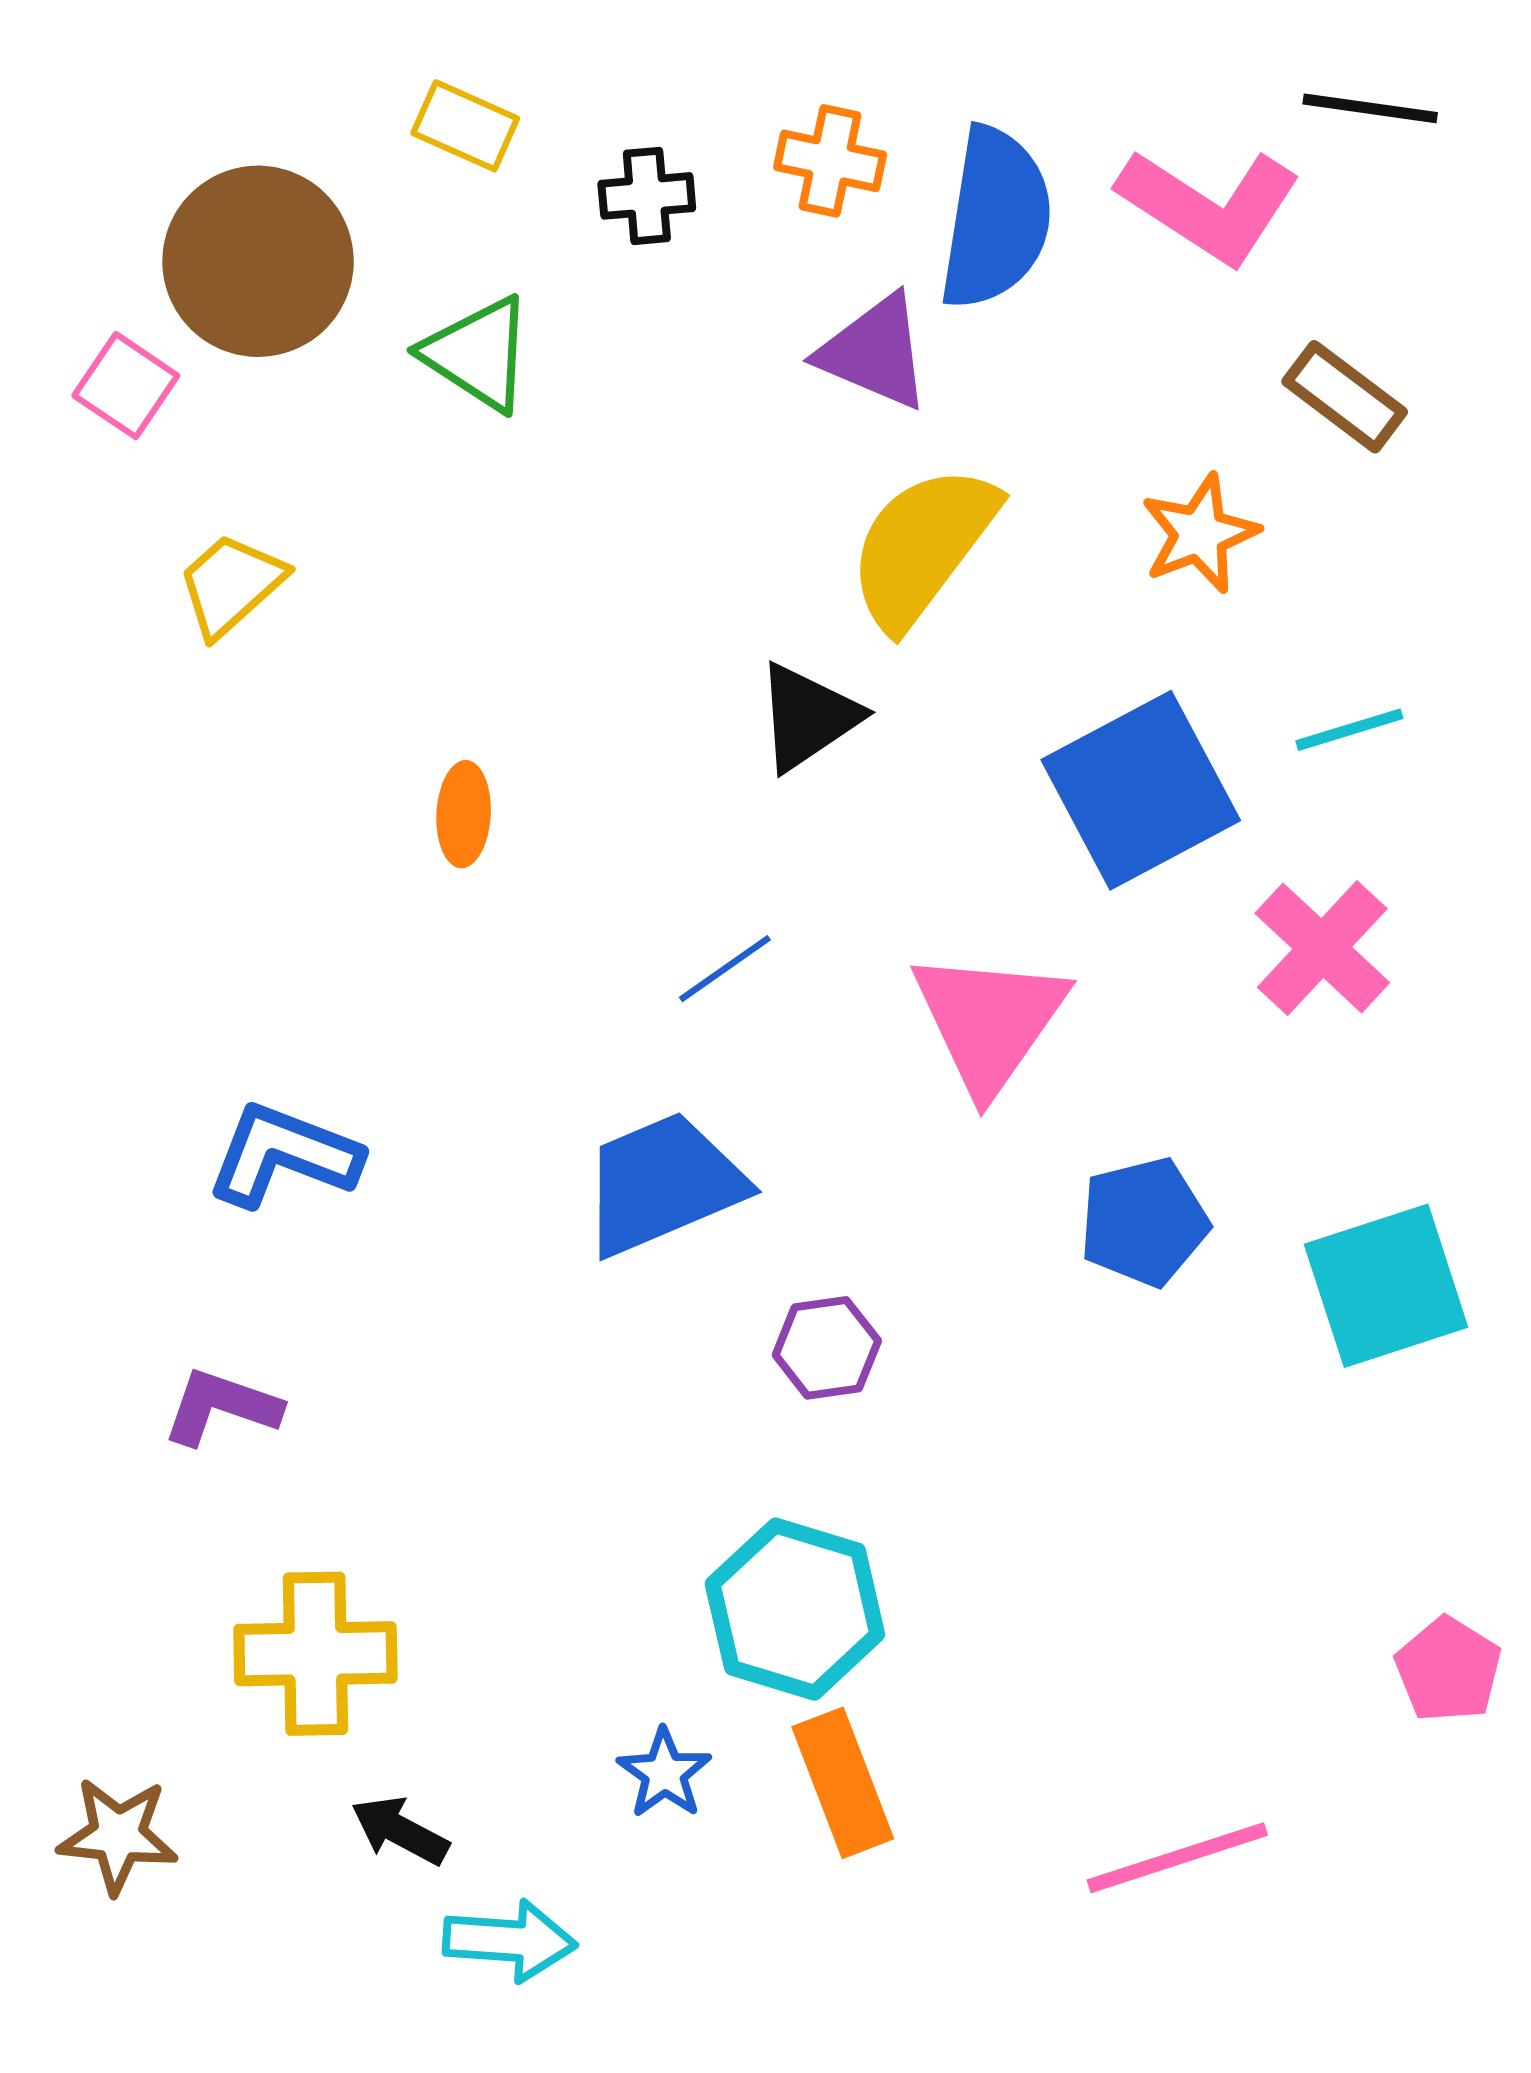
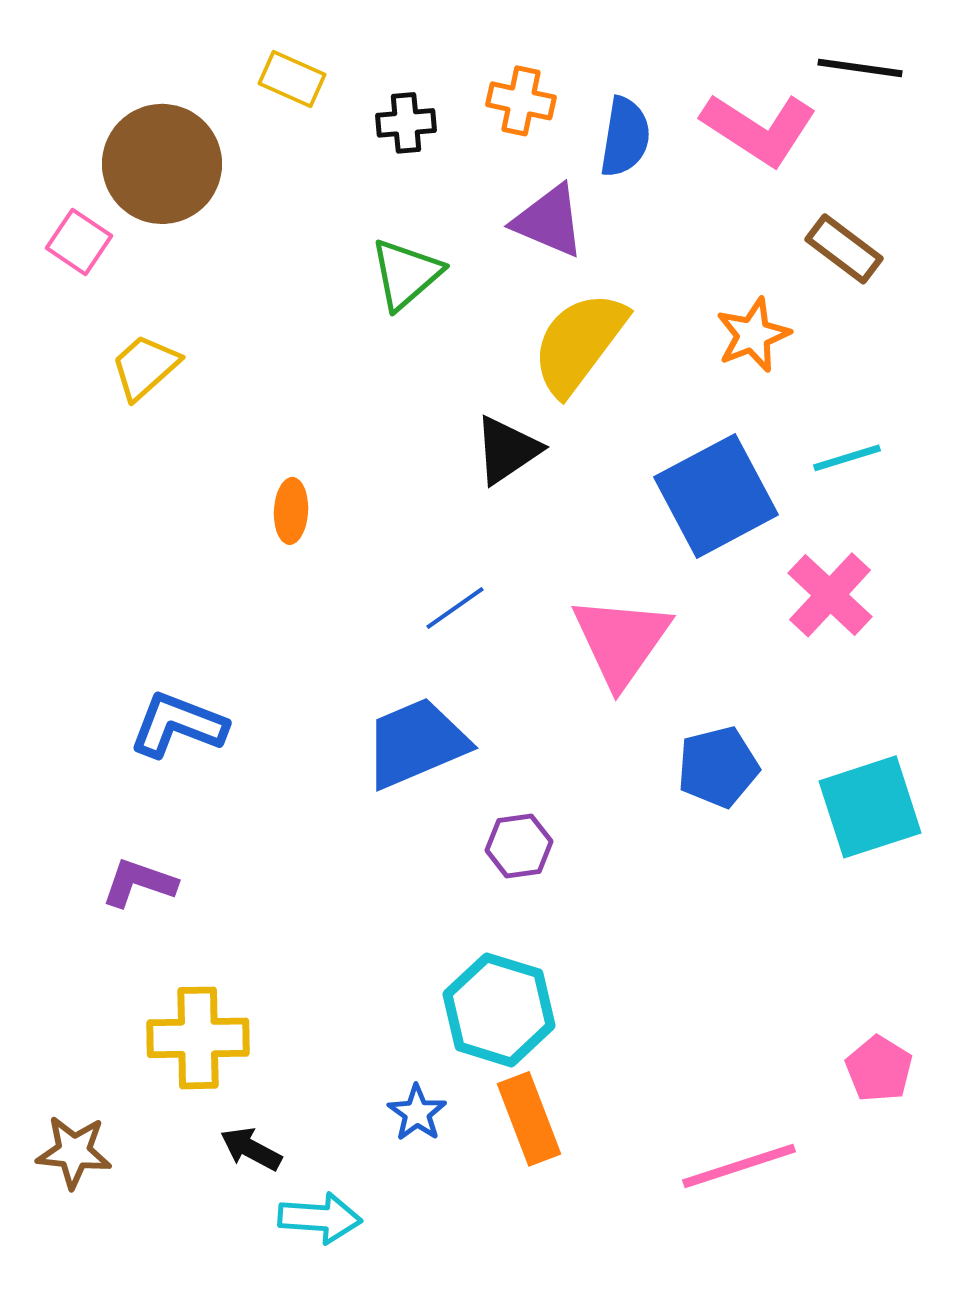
blue semicircle: (996, 218) -> (625, 137), size x0.7
green triangle: (478, 354) -> (406, 274), moved, turned 46
pink pentagon: (1448, 1670) -> (879, 1069), moved

